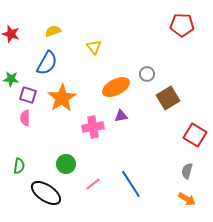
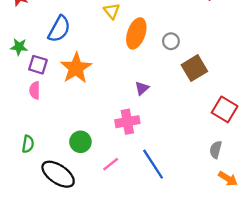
orange ellipse: (116, 87) -> (136, 33), moved, turned -44
purple triangle: (121, 116) -> (142, 88), turned -32
pink cross: (93, 127) -> (127, 122), moved
orange arrow: (187, 199) -> (228, 179), moved

